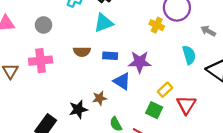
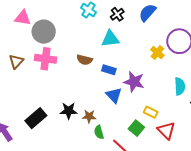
gray circle: (44, 25) -> (44, 32), moved, size x1.5
yellow rectangle: (165, 90) -> (151, 112), turned 56
brown star: (99, 98) -> (89, 116), moved
red triangle: (186, 105) -> (166, 130), turned -30

